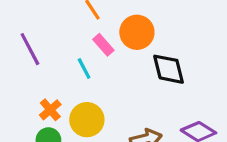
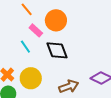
black diamond: (169, 69) -> (57, 50), moved

